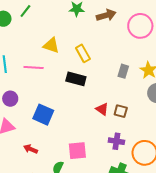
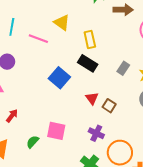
black rectangle: (76, 79) -> (88, 63), moved
blue square: (43, 115) -> (59, 78), moved
red arrow: (31, 149) -> (12, 116), turned 88

